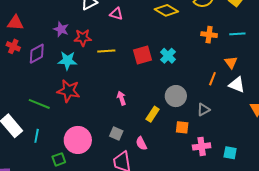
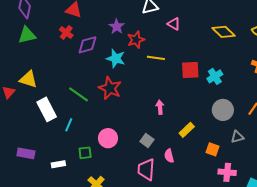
red star: (83, 38) -> (136, 40), turned -30
gray circle: (176, 96) -> (223, 110), moved
pink circle: (78, 140) -> (108, 138), size x0.7

